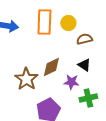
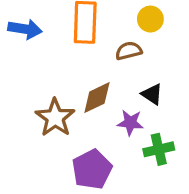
yellow circle: (68, 23) -> (150, 19), moved
brown semicircle: (84, 39) -> (129, 51), moved

